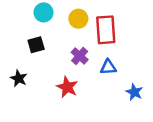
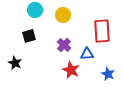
red rectangle: (106, 30) -> (102, 31), moved
red star: (67, 87) -> (71, 70), moved

